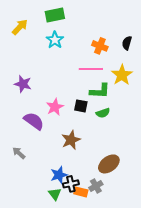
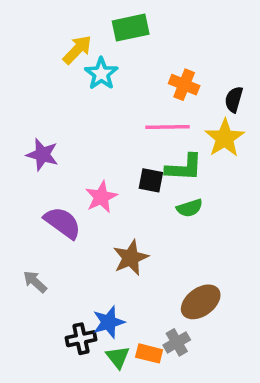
green rectangle: (55, 15) -> (131, 28), moved
yellow arrow: (20, 27) -> (77, 50), moved
black semicircle: (127, 43) -> (234, 99), moved
black square: (81, 106) -> (151, 180), moved
black cross: (71, 184) -> (81, 339), moved
green triangle: (55, 194) -> (118, 357), moved

